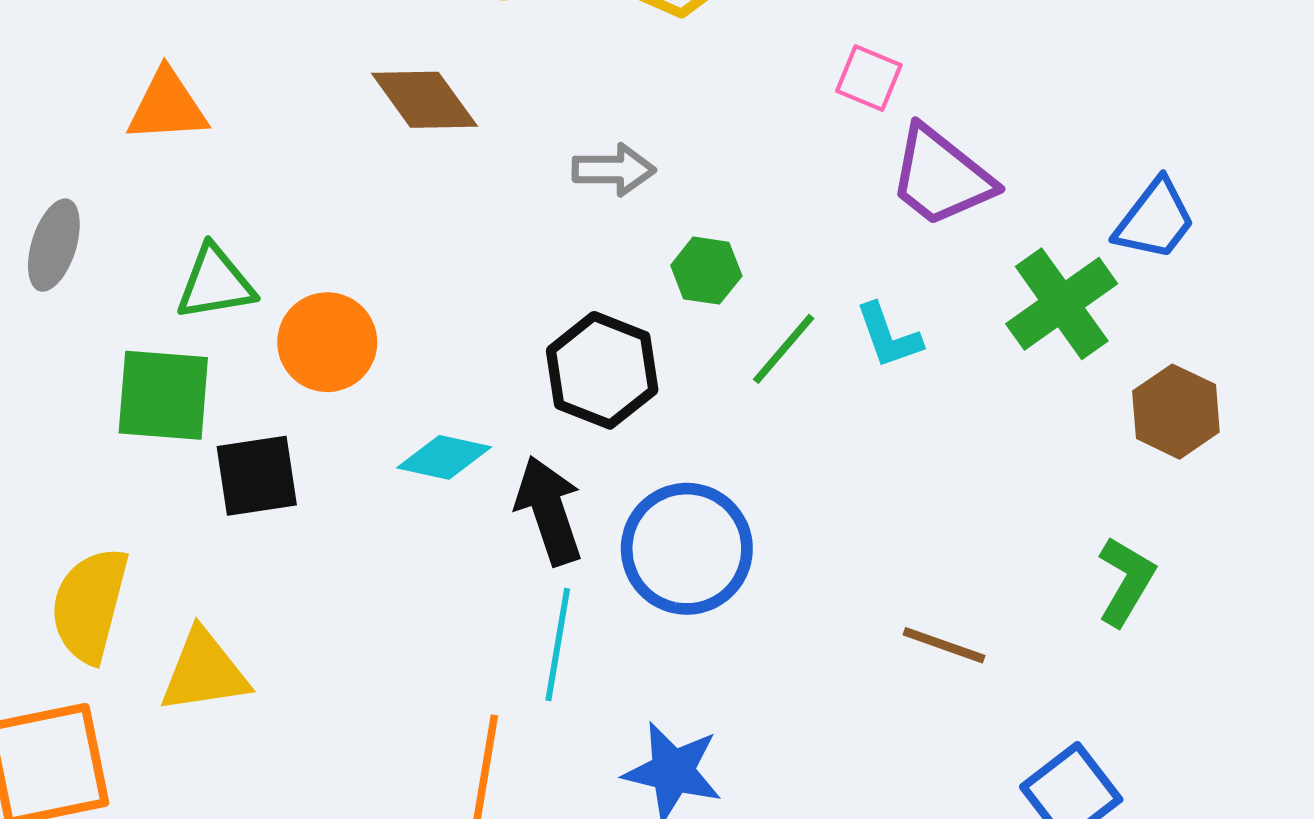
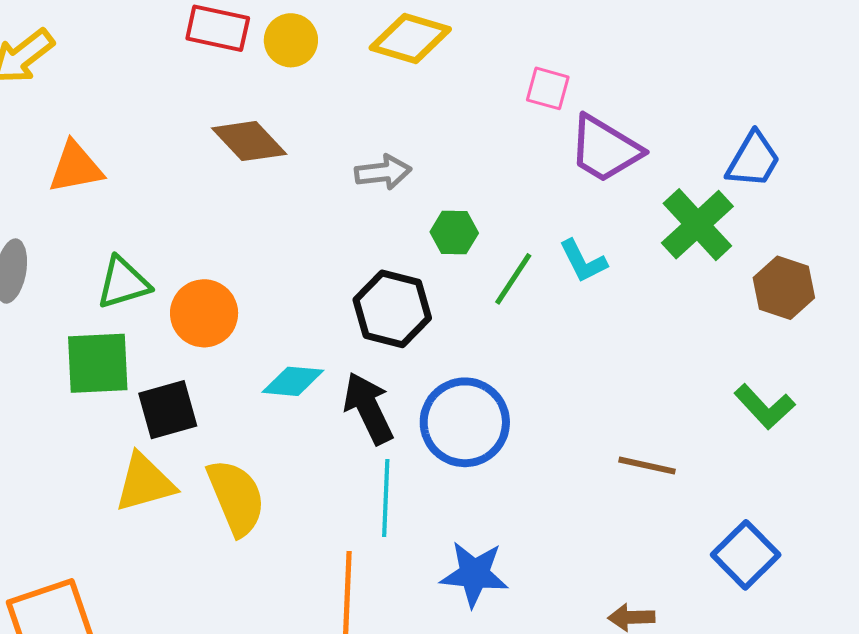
green L-shape: (1126, 581) -> (765, 407), turned 114
yellow semicircle: (90, 605) -> (236, 497), moved, turned 150
yellow triangle: (204, 672) -> (145, 483), moved

